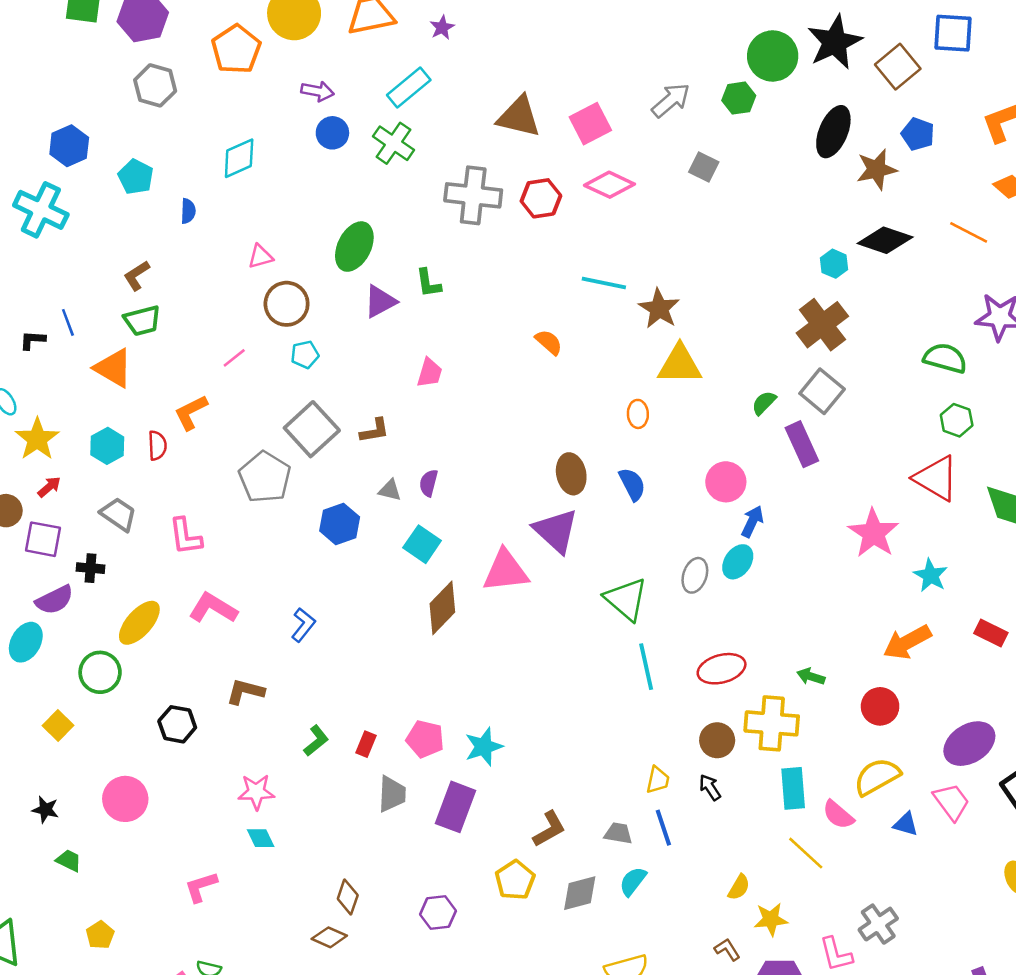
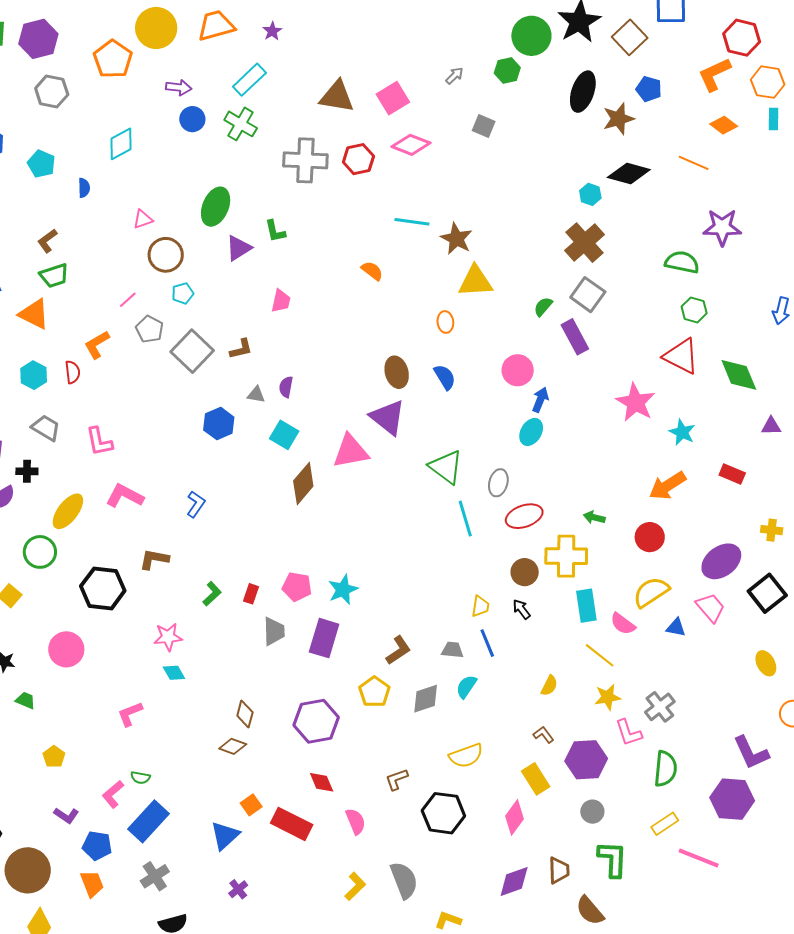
gray arrow: (671, 100) -> (454, 76), size x0.6
gray pentagon: (265, 477) -> (150, 329), moved, size x0.7
gray ellipse: (695, 575) -> (498, 483), moved
black hexagon: (177, 724) -> (103, 588), size x1.5
purple hexagon: (438, 913) -> (316, 721), size x1.6
yellow star: (771, 919) -> (608, 697), moved

